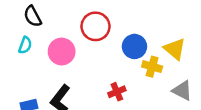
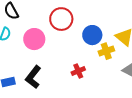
yellow cross: (152, 67) -> (106, 51), turned -35

